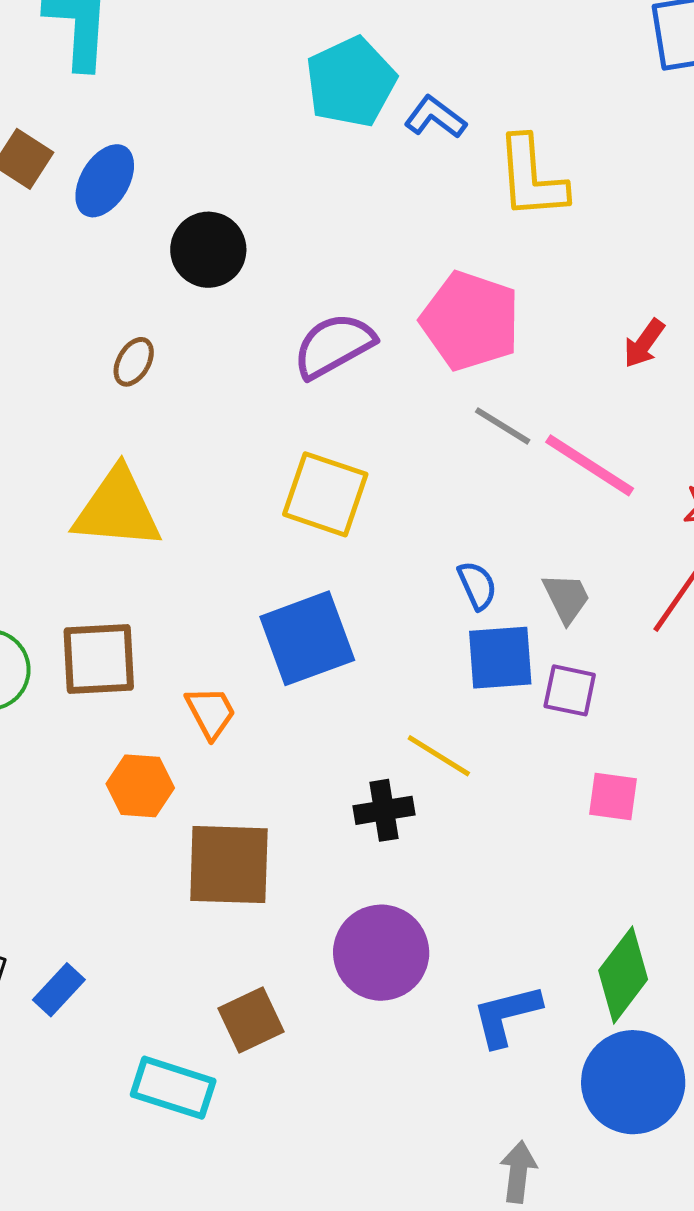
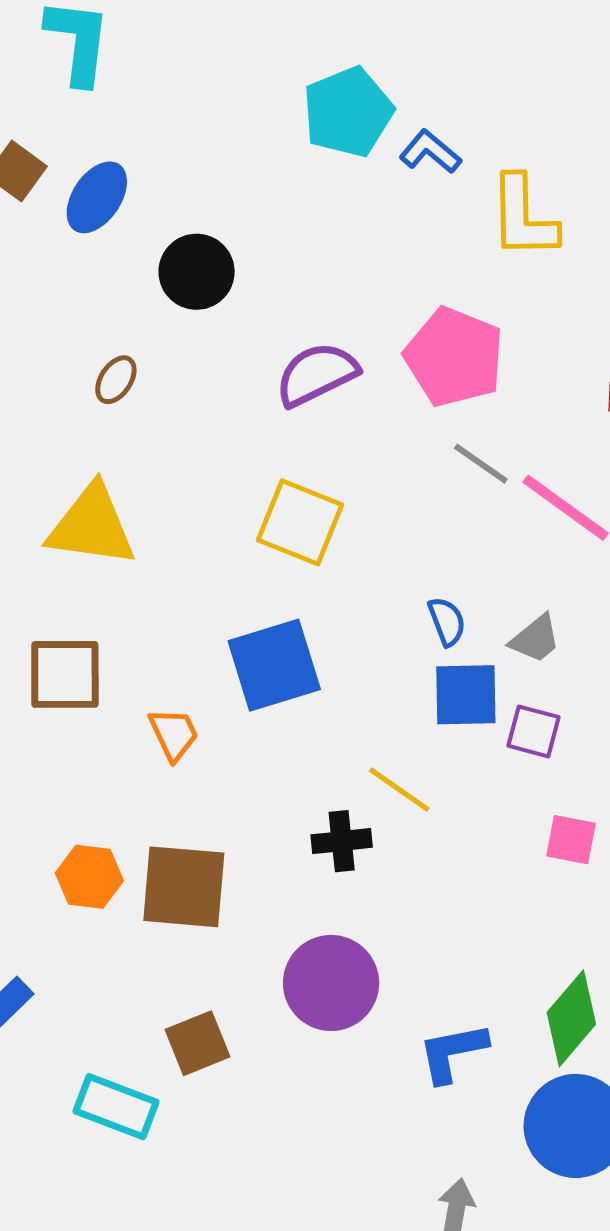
gray trapezoid: (566, 598) -> (535, 639), turned 74
orange hexagon: (140, 786) -> (89, 877), moved

